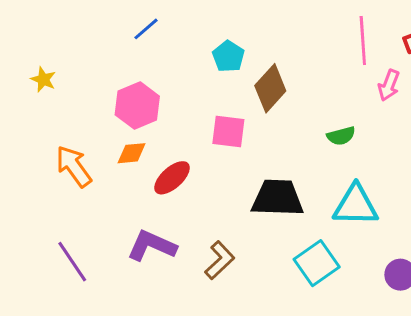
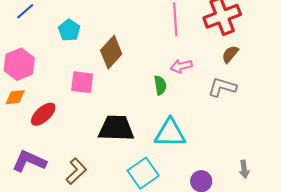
cyan pentagon: (228, 56) -> (69, 30), moved
pink arrow: (389, 85) -> (181, 66), moved, turned 55
green semicircle: (341, 136) -> (160, 85), turned -84

